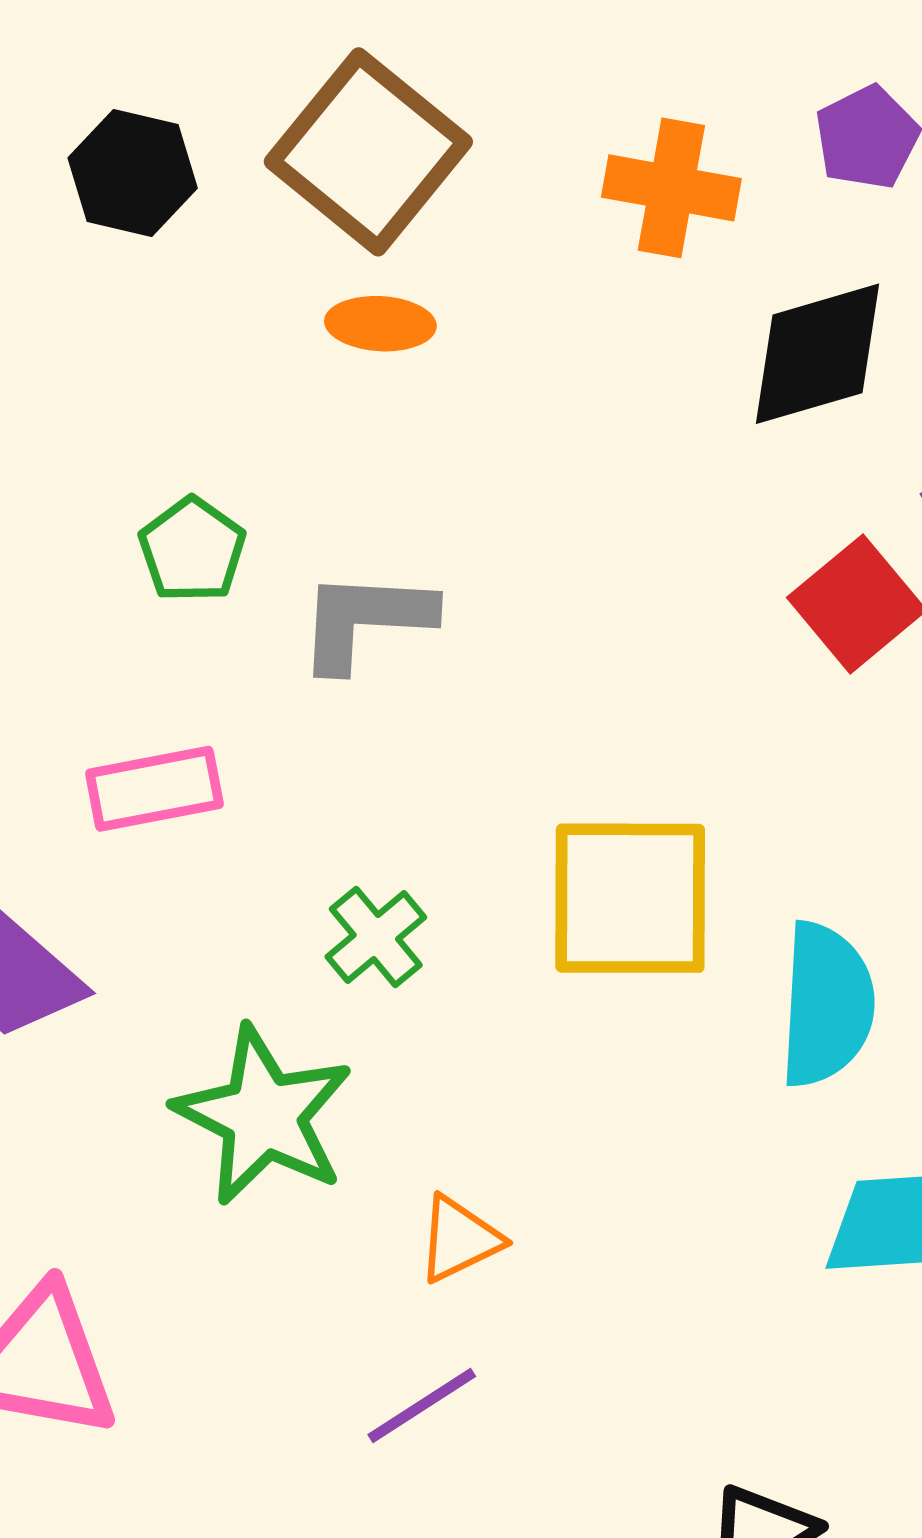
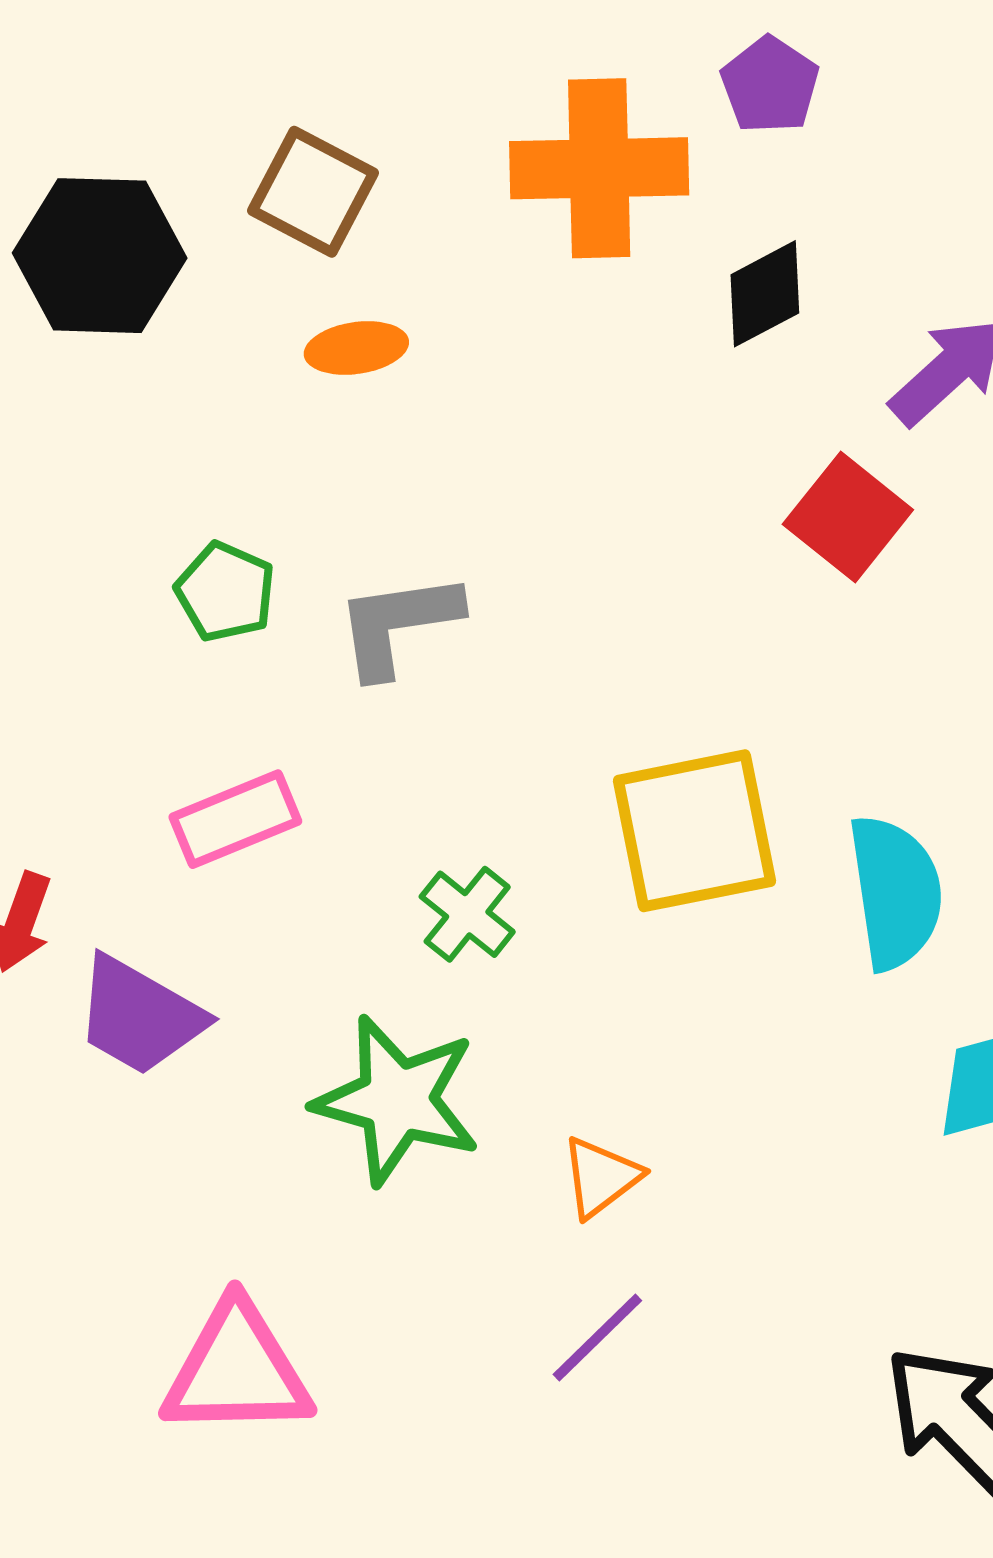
brown square: (368, 152) -> (313, 192), size x0.7
black hexagon: (133, 173) -> (100, 256), size x1.4
orange cross: (671, 188) -> (599, 168), size x1.4
black diamond: (817, 354) -> (765, 294), size x0.7

